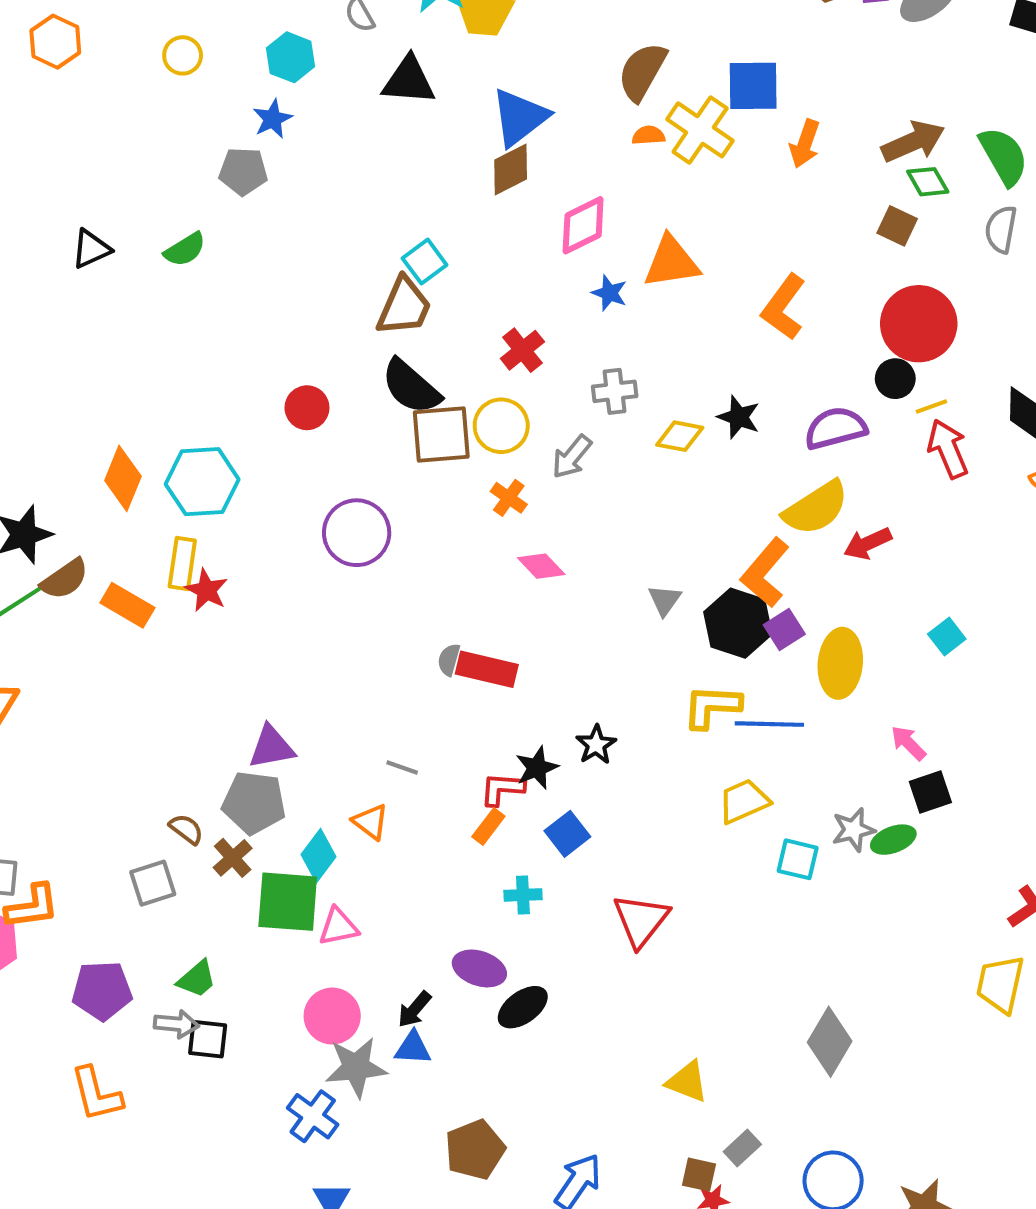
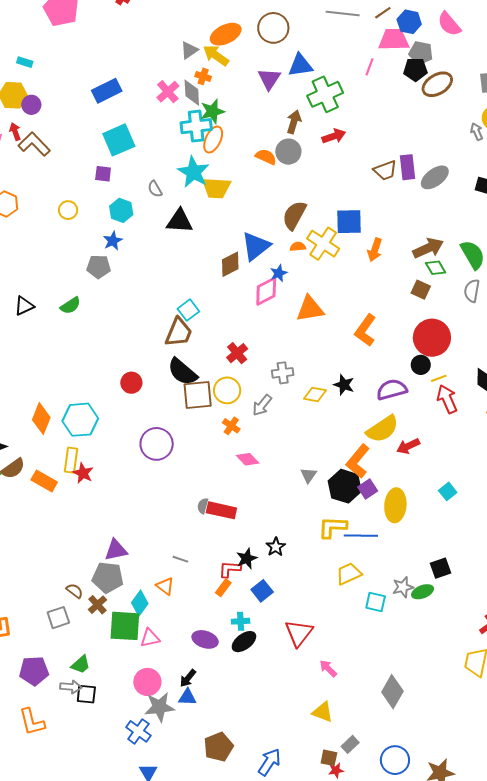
blue triangle: (520, 117) -> (256, 246), moved
blue star: (609, 293) -> (279, 273), moved, turned 30
pink arrow: (908, 743) -> (328, 668), moved
purple ellipse: (479, 968) -> (205, 639), moved
black ellipse: (523, 1007) -> (244, 642), moved

